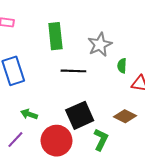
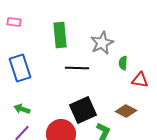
green arrow: (29, 114) -> (22, 109), moved

